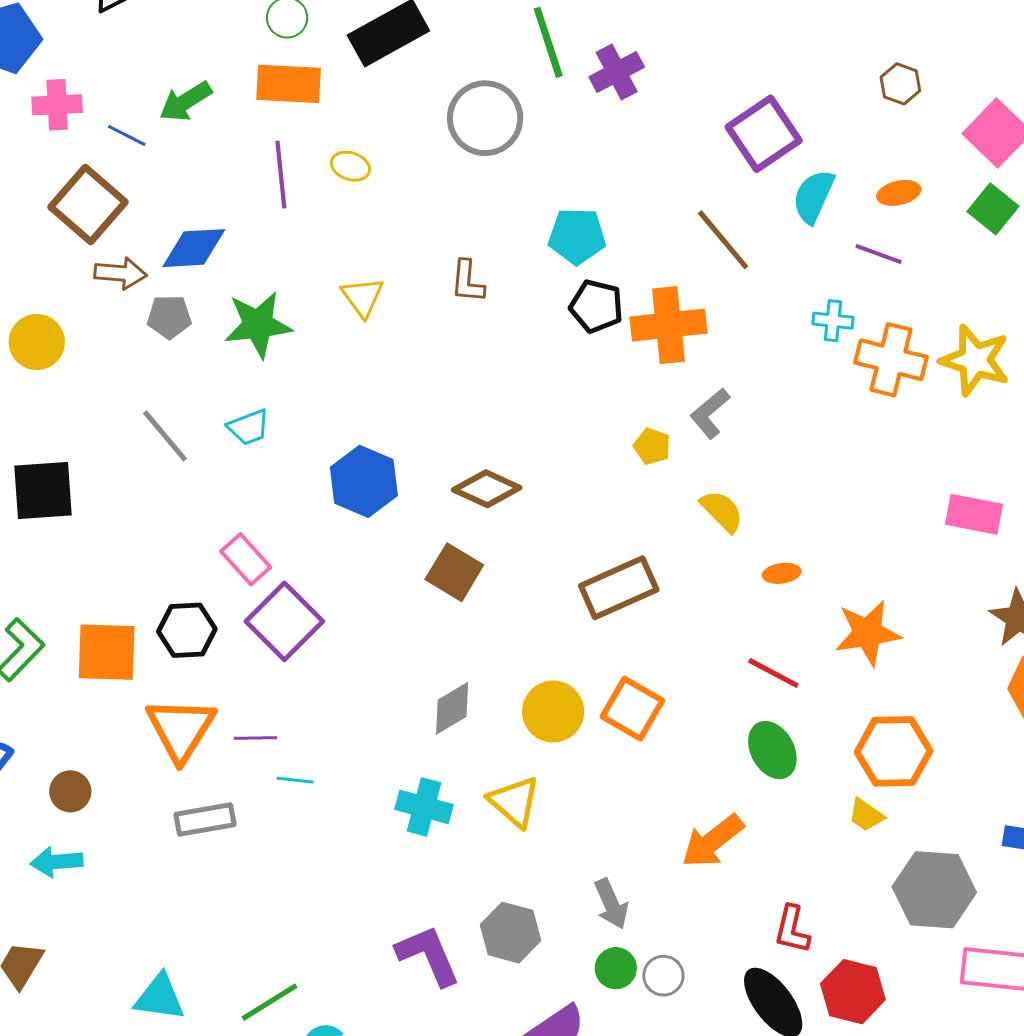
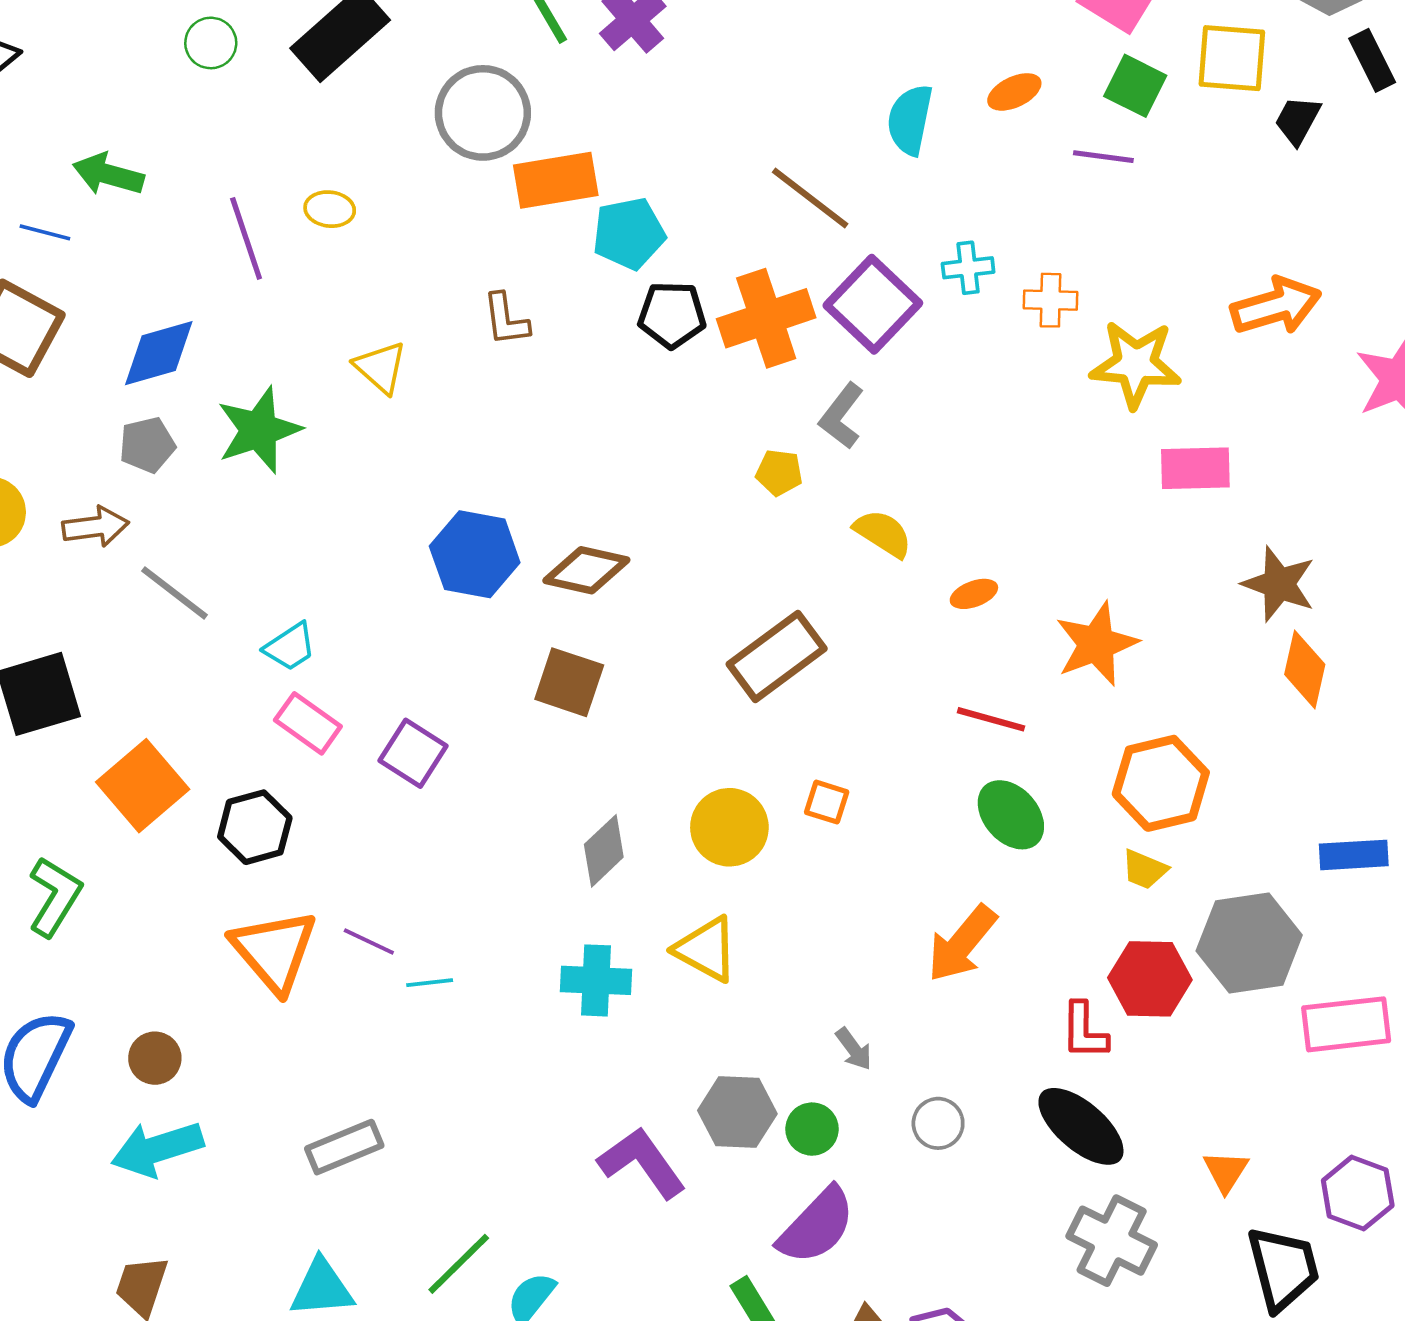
orange rectangle: (289, 84) -> (556, 180), moved
green arrow: (186, 101) -> (108, 174), turned 60
purple square: (764, 134) -> (873, 304), moved
purple line: (879, 254) -> (1103, 157), moved
brown arrow: (120, 273) -> (95, 527), moved
orange cross: (891, 360) -> (1050, 300), size x0.6
yellow star: (975, 360) -> (1136, 364), moved
cyan trapezoid: (249, 427) -> (290, 647), moved
blue hexagon: (364, 481) -> (475, 554), moved
purple square: (284, 621) -> (413, 753), moved, size x0.7
orange square: (107, 652) -> (143, 786), moved, turned -30
orange square: (632, 709) -> (827, 802), size x0.6
purple line: (255, 738) -> (369, 941), turned 39
gray rectangle: (205, 819) -> (344, 1147), moved
cyan arrow: (57, 862) -> (157, 1149), size x1.4
gray arrow: (611, 904) -> (854, 1049), size x0.7
green circle: (616, 968) -> (812, 1129), moved
red hexagon: (853, 992) -> (1150, 979), moved

